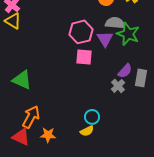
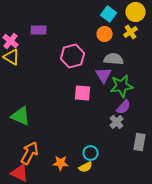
pink hexagon: (81, 32) -> (73, 56), moved
green star: (128, 34) -> (122, 86), moved, turned -30
gray rectangle: (141, 78) -> (140, 142), moved
orange star: (48, 135) -> (61, 163), moved

